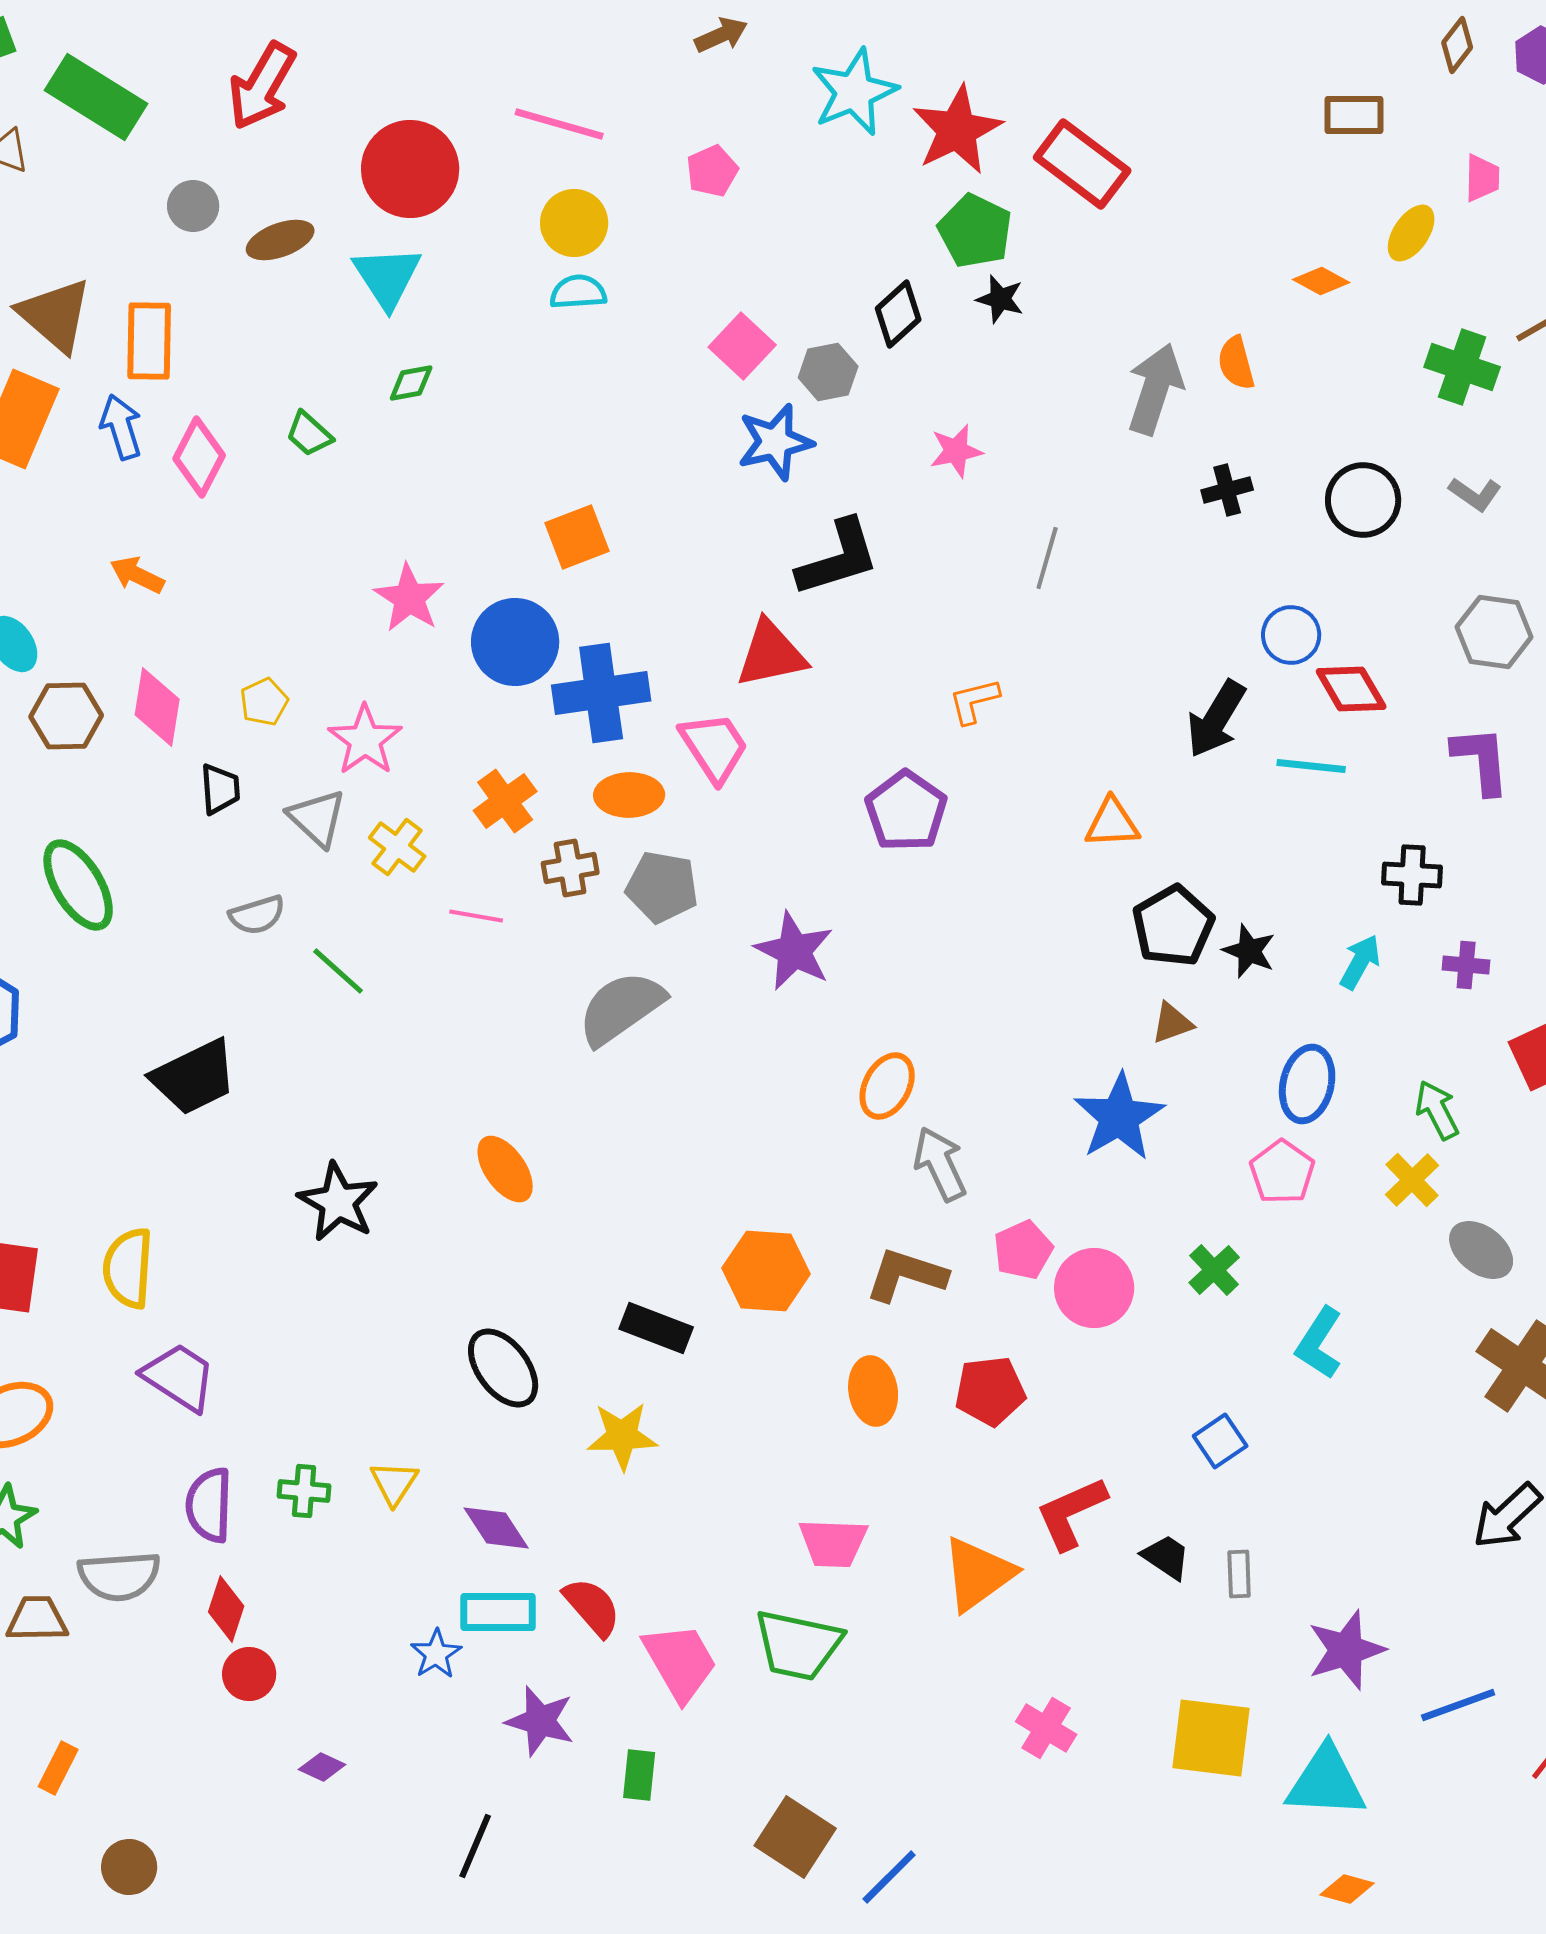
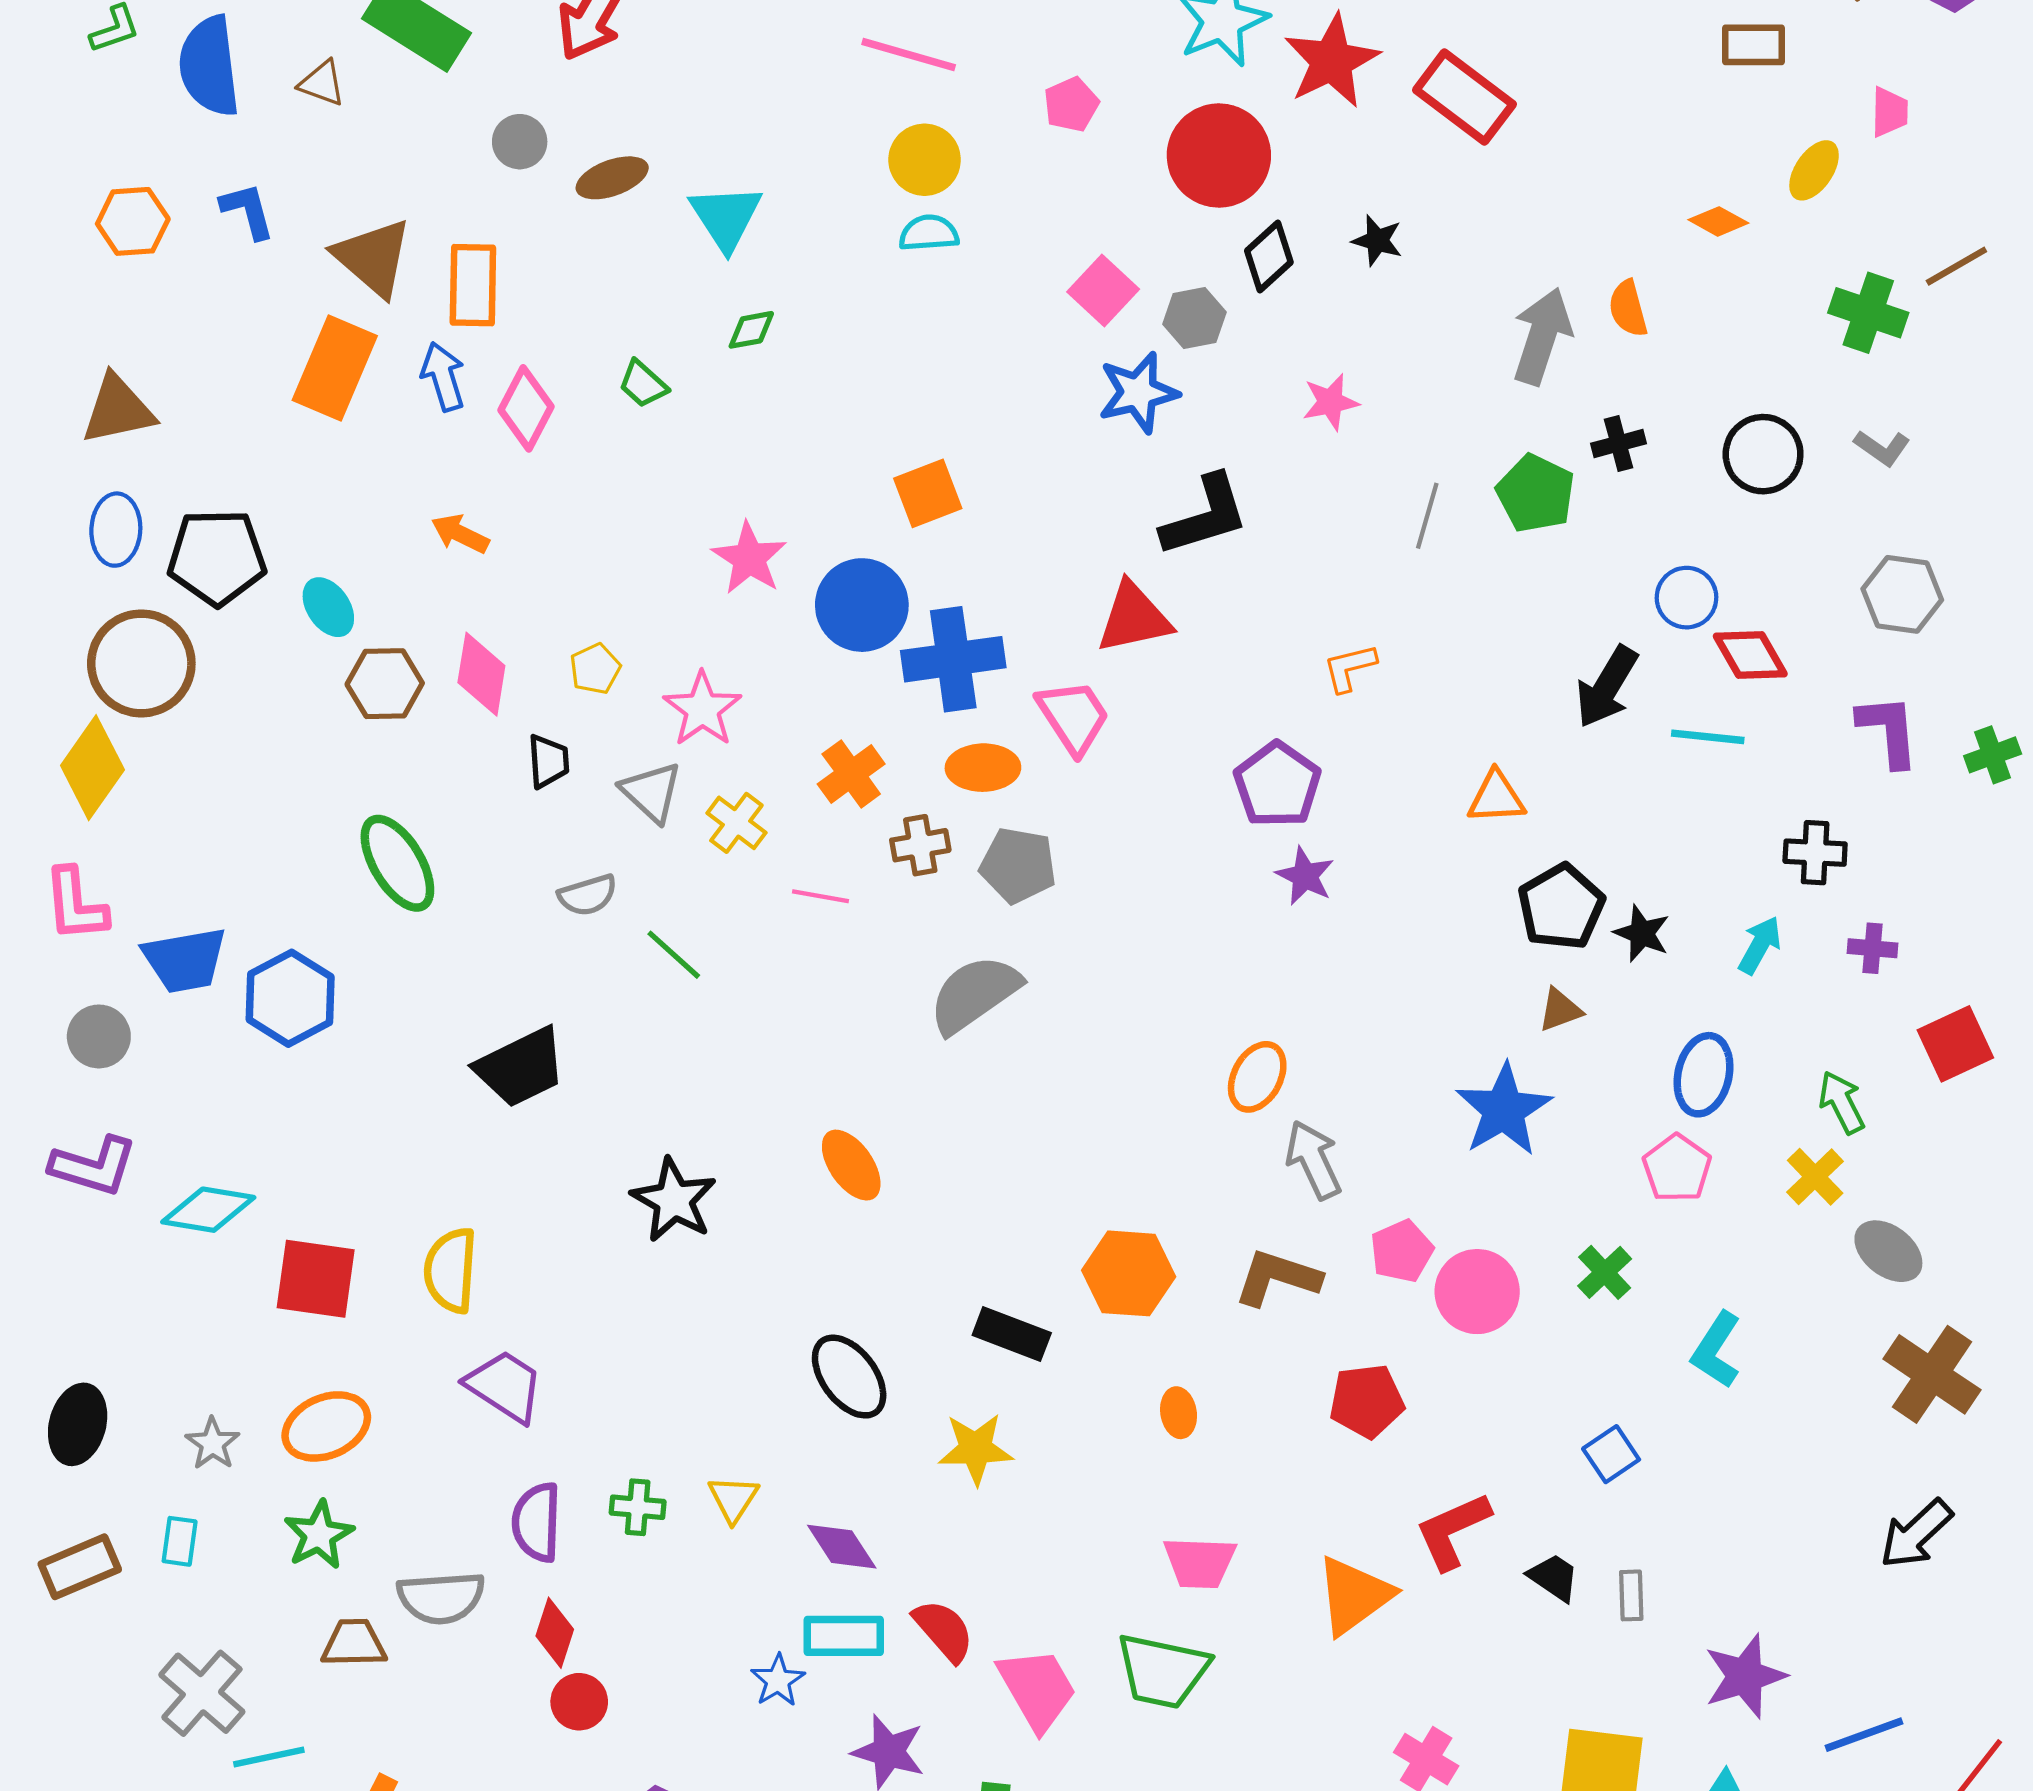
red circle: (410, 169) -> (1219, 155), moved
green pentagon: (975, 231) -> (1536, 493), moved
purple star: (794, 951) -> (1305, 876), moved, size x0.7
orange ellipse: (873, 1391) -> (1179, 1413), moved, size x0.7

